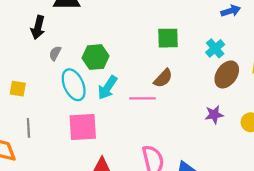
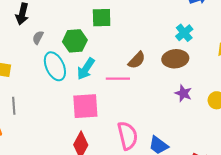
green square: (168, 38) -> (102, 18), moved
brown ellipse: (227, 74) -> (175, 59), moved, turned 50
purple star: (214, 115) -> (183, 93), turned 30
pink square: (83, 127) -> (85, 106), moved

